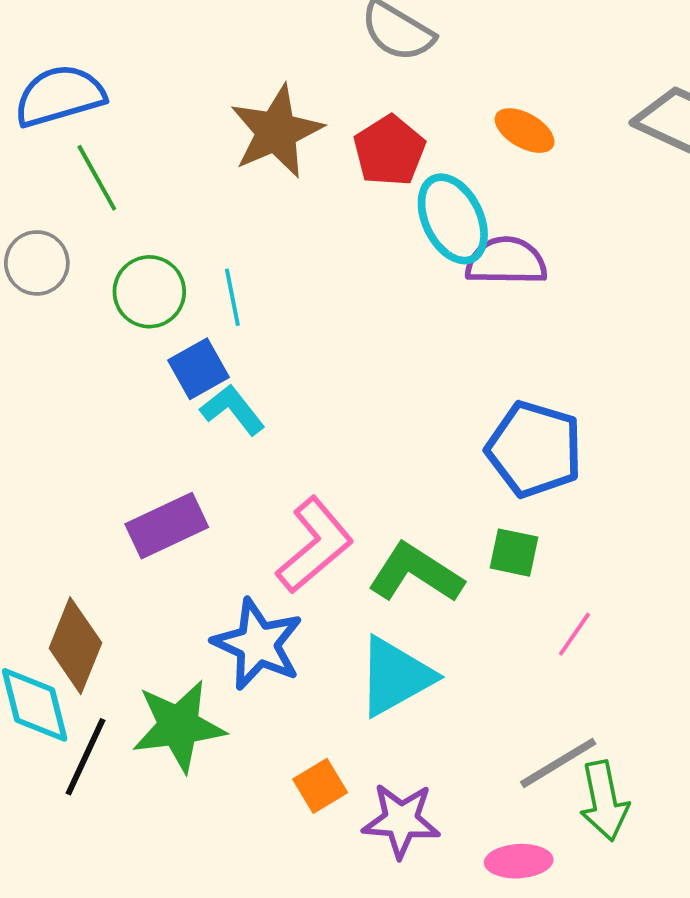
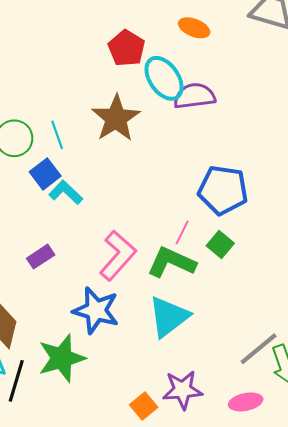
brown star: (276, 132) -> (116, 118), moved
purple rectangle: (167, 526) -> (41, 257), size x0.7
green square: (514, 553) -> (220, 244), turned 36
pink line: (574, 634) -> (182, 232), moved
orange square: (320, 786) -> (144, 406), moved

